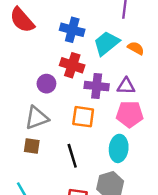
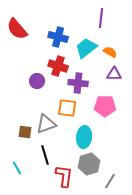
purple triangle: (126, 86) -> (114, 74), moved
gray triangle: (37, 118) -> (46, 124), moved
cyan ellipse: (119, 148) -> (84, 137), moved
black line: (72, 156) -> (45, 155), moved

